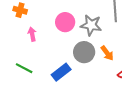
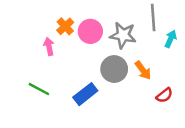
orange cross: (20, 10) -> (65, 26), moved, turned 32

